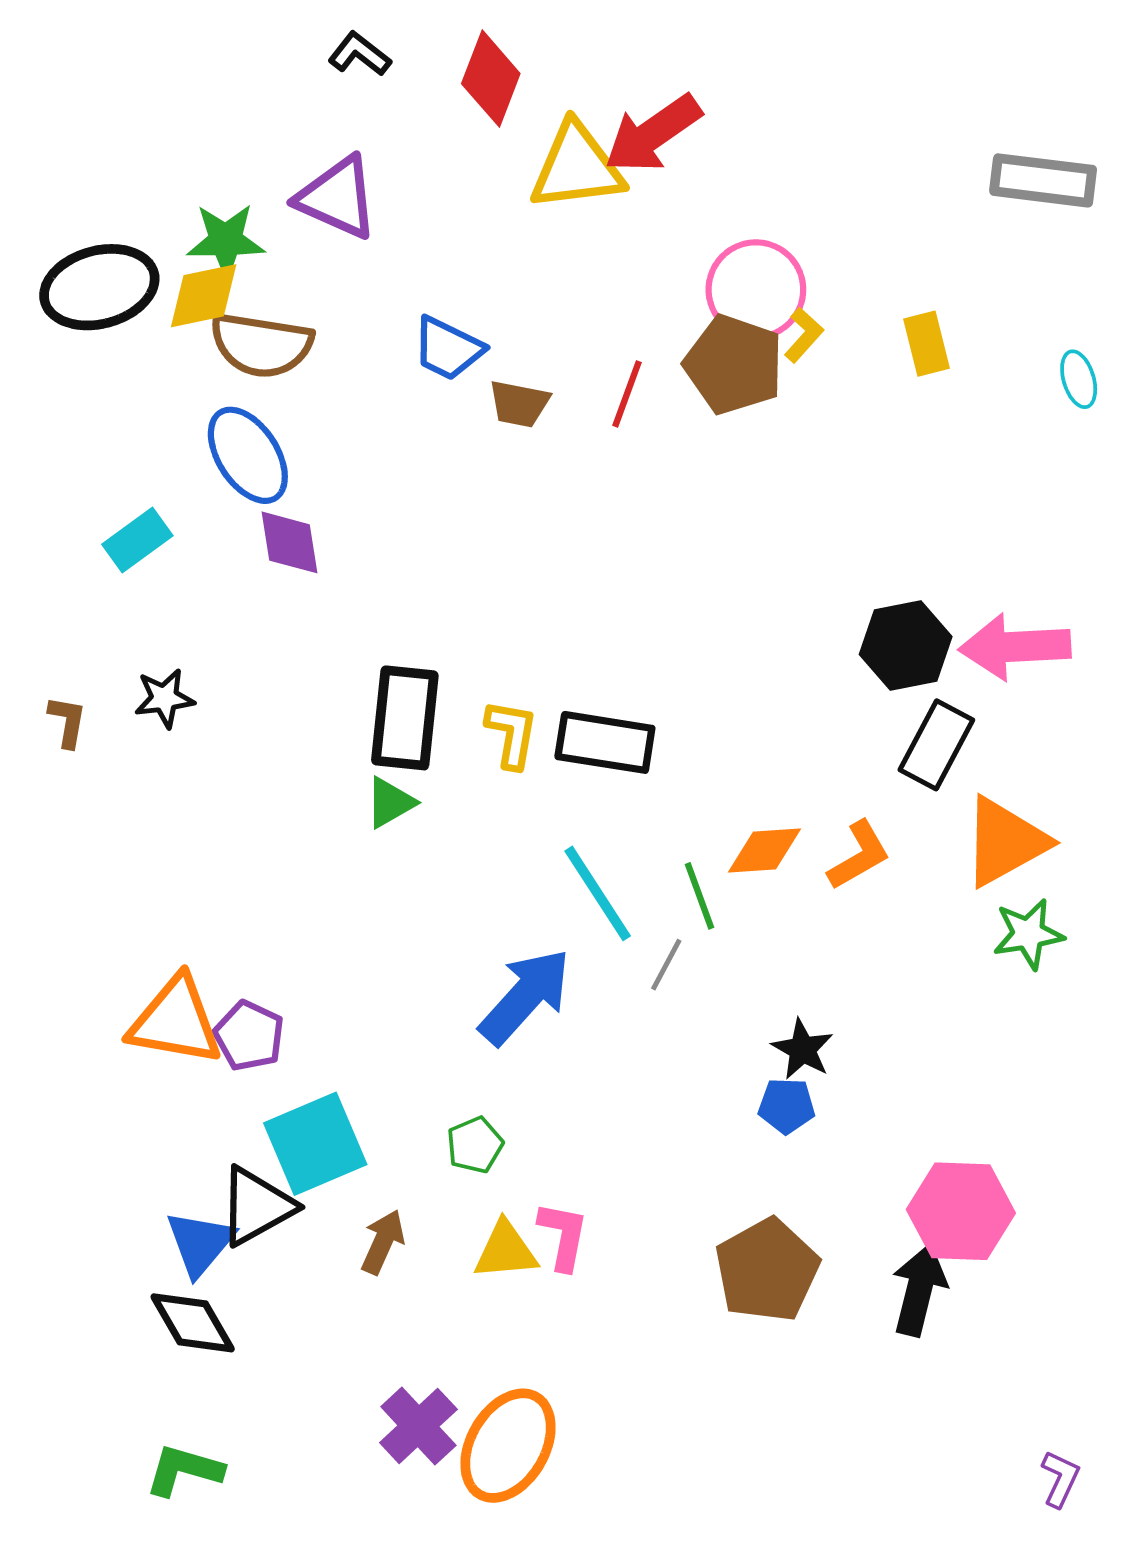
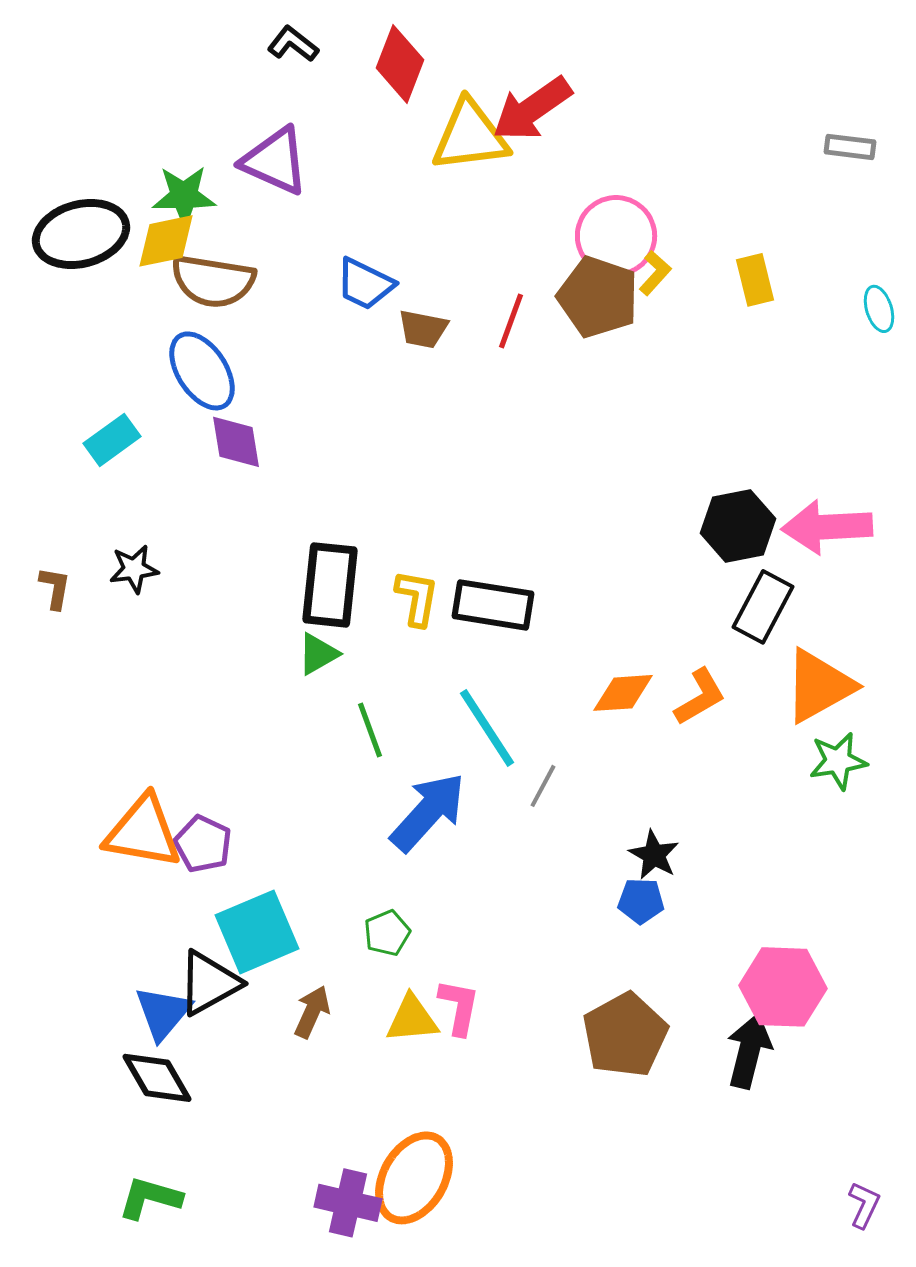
gray rectangle: (1043, 180) -> (850, 147), size x0.6
green line: (699, 896) -> (370, 730), moved
purple cross: (418, 1426) -> (348, 1203), moved, turned -34

